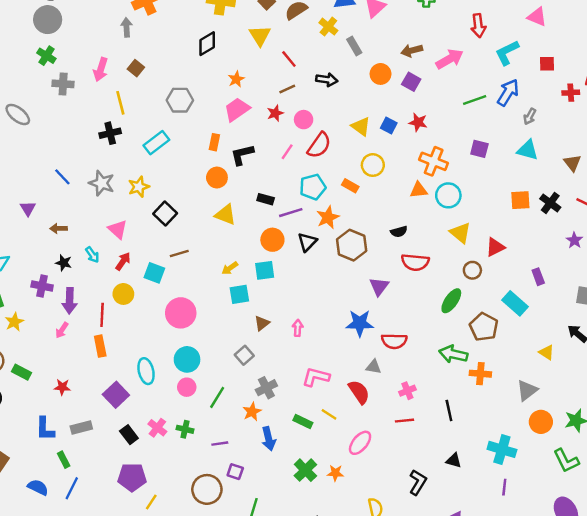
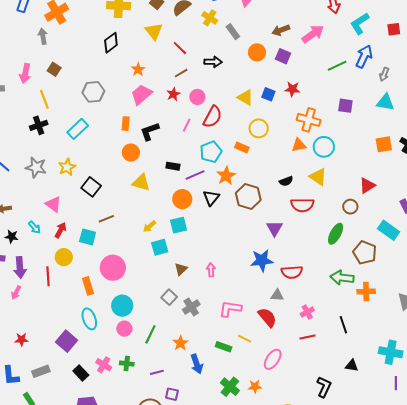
yellow triangle: (460, 233) -> (318, 177), moved
orange rectangle: (100, 346) -> (88, 286), moved
gray cross: (266, 388) -> (191, 307), moved

